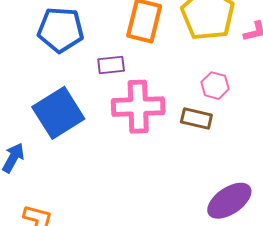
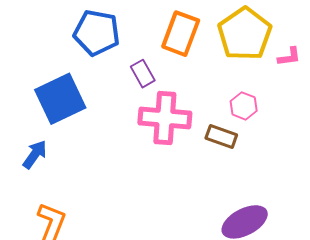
purple rectangle: (111, 65) -> (143, 74), turned 60
blue square: (58, 113) -> (60, 99), moved

